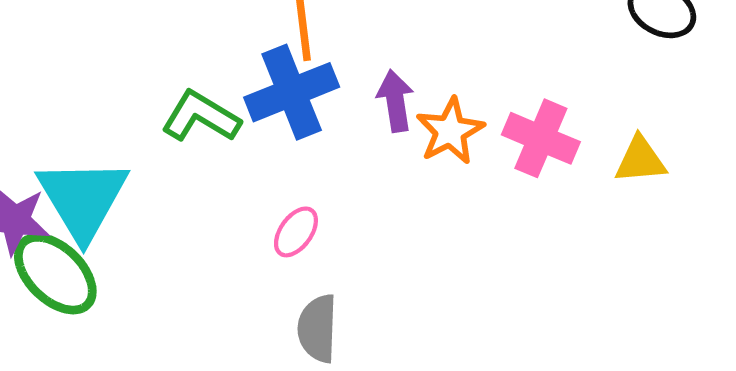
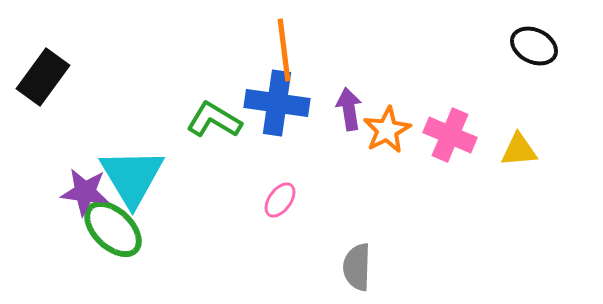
blue cross: (292, 92) -> (277, 103), turned 30
gray semicircle: (318, 328) -> (357, 267), moved

